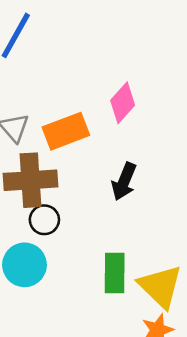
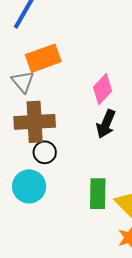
pink diamond: (123, 103) -> (102, 89), moved
orange rectangle: (66, 131) -> (43, 58), moved

